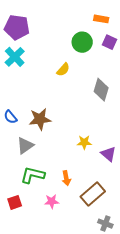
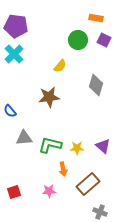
brown star: (40, 119) -> (49, 97), moved
yellow star: (84, 142) -> (77, 148), moved
gray triangle: (25, 145) -> (24, 138), turned 30
green L-shape: (33, 175) -> (50, 145), moved

